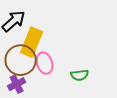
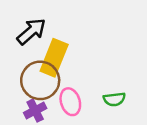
pink ellipse: (45, 63) -> (70, 102), moved

